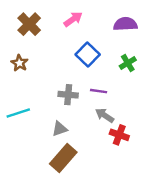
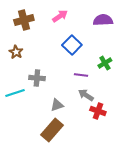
brown cross: (29, 24) -> (24, 20), turned 30
green cross: (128, 63) -> (105, 63), moved
gray cross: (68, 95) -> (37, 78), moved
gray triangle: (60, 129) -> (57, 105), moved

